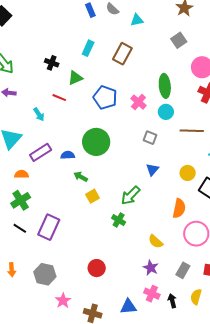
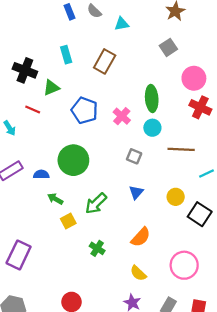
cyan rectangle: (88, 48) -> (66, 55), turned -42
black cross: (52, 63) -> (25, 70), size x1.5
green arrow: (131, 195) -> (96, 203), moved
orange semicircle: (179, 208) -> (141, 237), moved, turned 30

